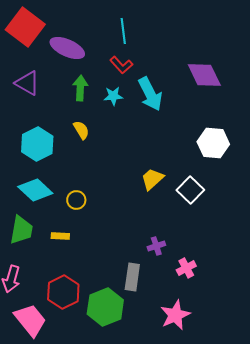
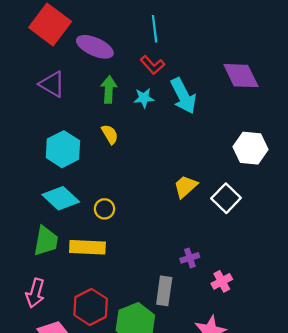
yellow rectangle: (60, 236) -> (87, 247), size x1.8

